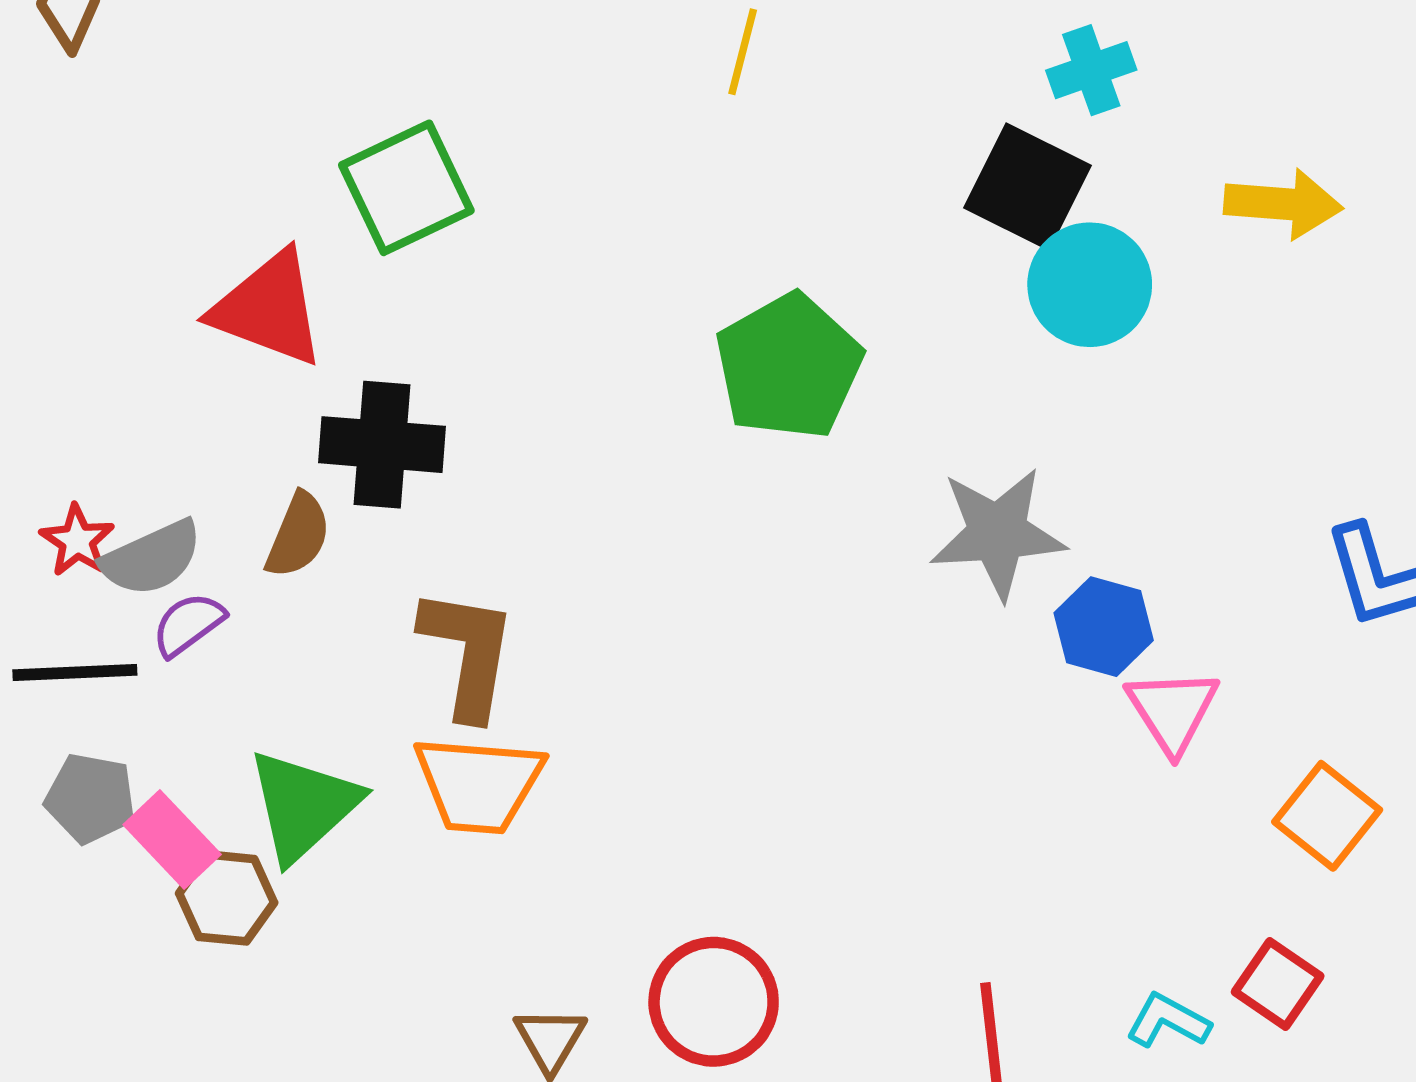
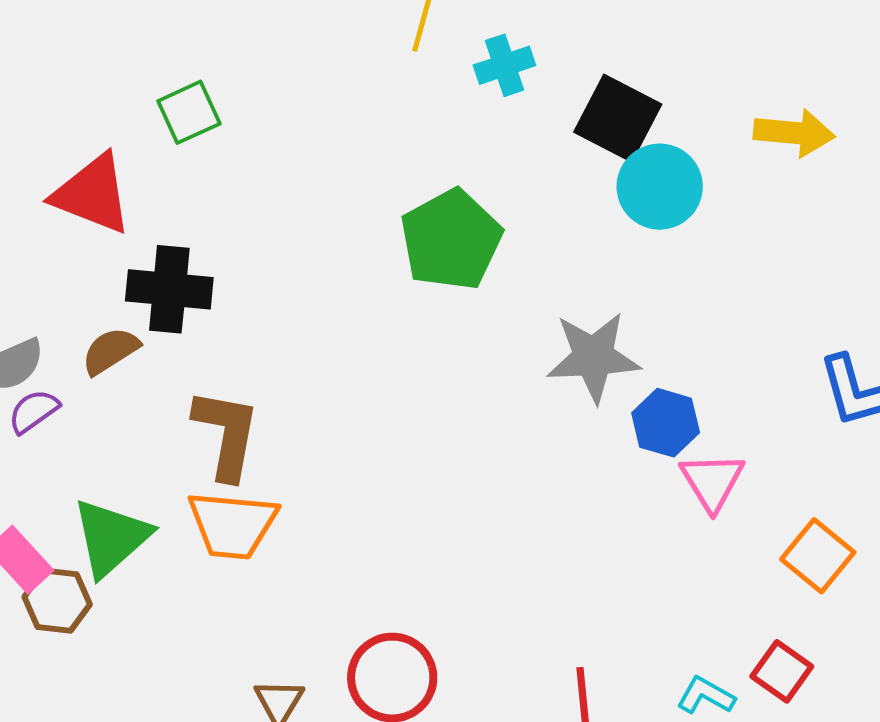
cyan cross: (1091, 70) -> (504, 65), moved
green square: (406, 188) -> (189, 112), size x0.7
brown semicircle: (298, 535) -> (110, 351), turned -146

